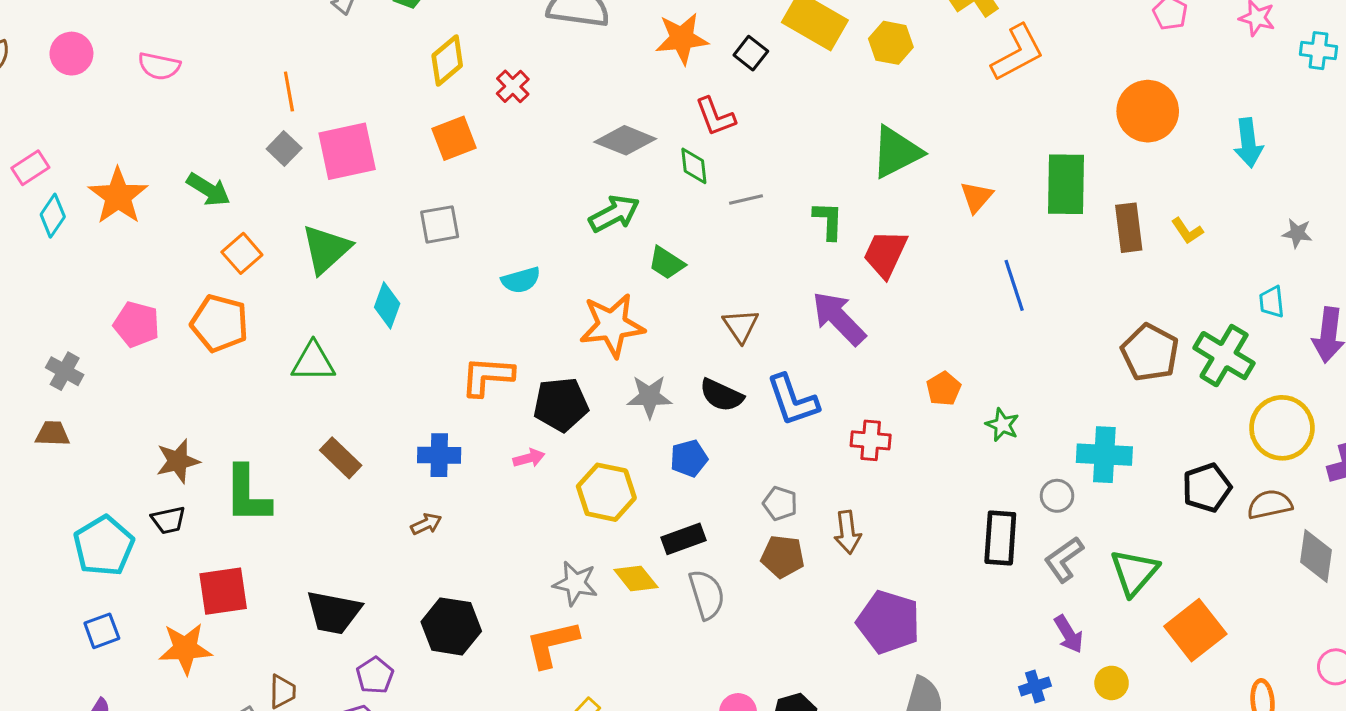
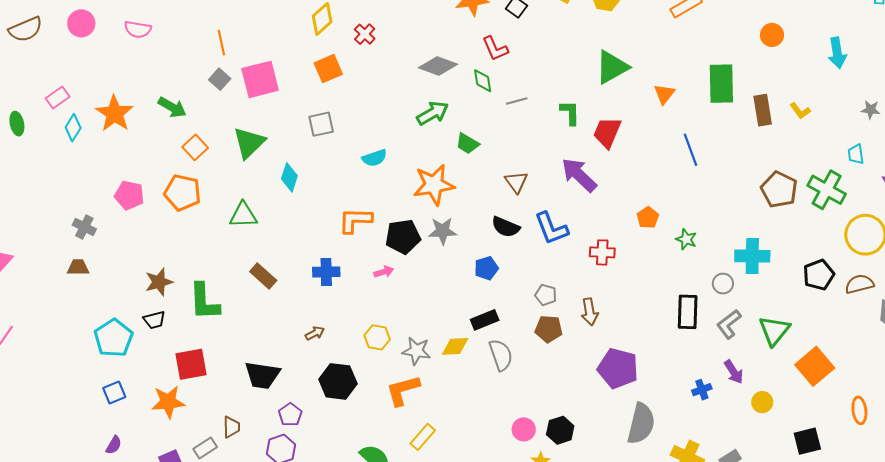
orange circle: (1148, 111) -> (772, 35), size x0.6
gray star: (649, 397) -> (443, 231), moved
yellow hexagon: (606, 492) -> (377, 337), moved, size x0.7
brown arrow: (426, 524) -> (315, 333), moved
yellow diamond: (636, 578) -> (455, 346), turned -52
blue cross: (1035, 686) -> (702, 390), moved

